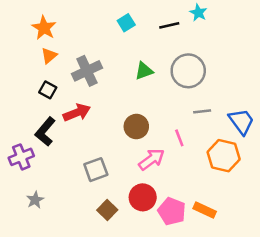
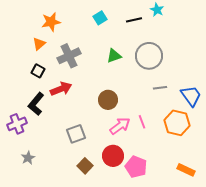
orange star: (44, 28) -> (51, 22), moved, turned 30
pink line: (179, 138) -> (142, 122), moved
orange rectangle: (205, 210) -> (186, 170), moved

